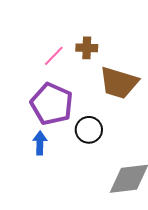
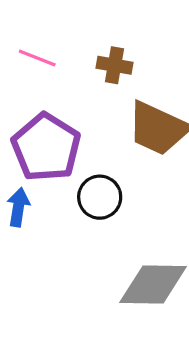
pink line: (54, 56) -> (37, 58), moved, turned 60

